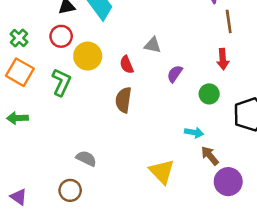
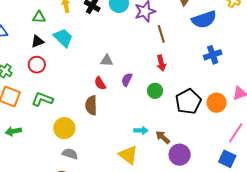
yellow circle: (88, 56) -> (64, 128), moved
red semicircle: (127, 65) -> (100, 83), moved
green L-shape: (61, 82) -> (42, 99), turned -85
cyan arrow: (194, 133) -> (141, 130), moved

